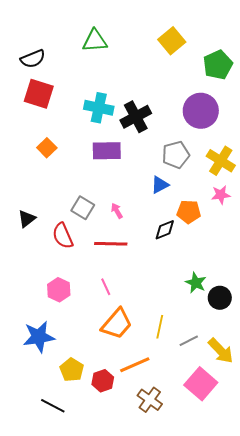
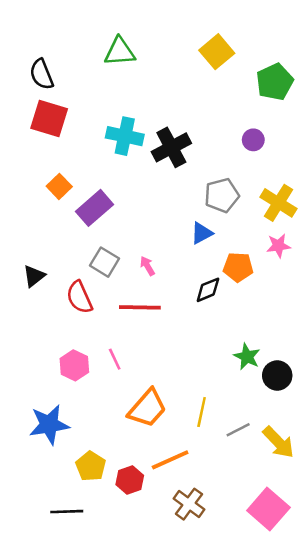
black semicircle: (33, 59) -> (42, 74), turned 90
purple circle: (201, 111) -> (253, 140), size x0.5
purple rectangle: (107, 151) -> (94, 208), moved, turned -40
pink line: (106, 287) -> (115, 359), moved
pink square: (201, 384) -> (268, 509), moved
black line: (53, 406) -> (67, 512), turned -30

